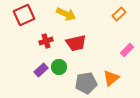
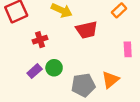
red trapezoid: (76, 43) -> (87, 30), moved
pink rectangle: (127, 50) -> (128, 49), turned -48

